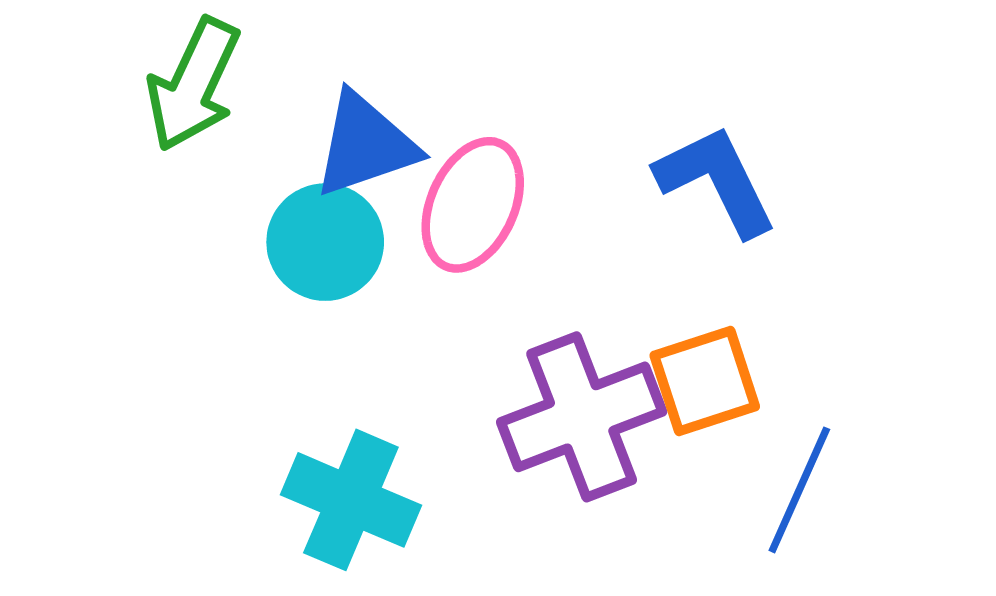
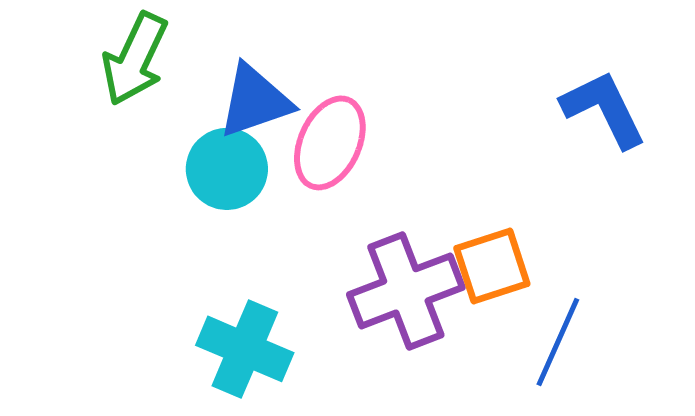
blue L-shape: (716, 180) -> (604, 109), moved

